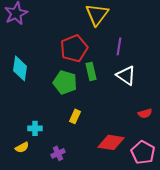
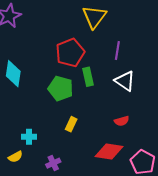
red semicircle: (145, 113) -> (122, 121), moved

